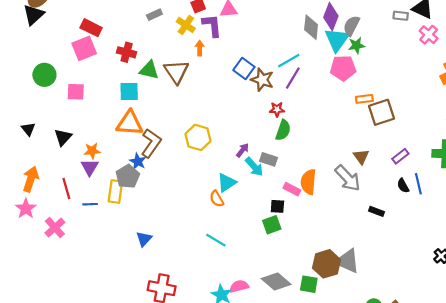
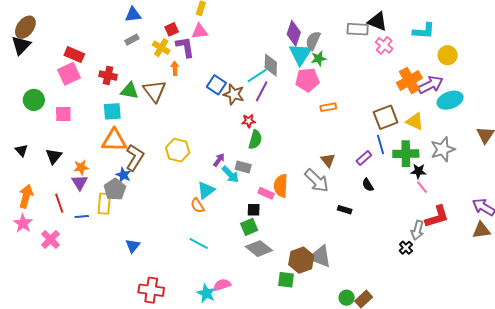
gray rectangle: (401, 16) -> (358, 29), size x1.5
gray diamond: (311, 27) -> (271, 65), moved
brown square: (382, 112) -> (386, 117), moved
blue line: (418, 184) -> (380, 144), moved
gray diamond: (276, 281) -> (259, 249), moved

